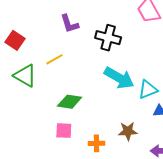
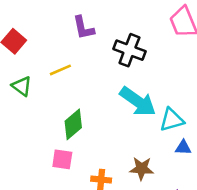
green triangle: (25, 76) -> (22, 86), size x0.7
green diamond: (70, 102) -> (73, 124), turned -55

